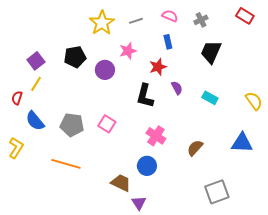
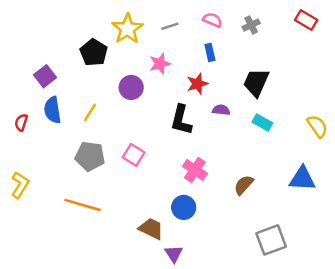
black trapezoid: (211, 52) -> (256, 82), moved
black pentagon: (75, 57) -> (94, 52), moved, turned -30
yellow line: (36, 84) -> (90, 112), moved
purple semicircle: (177, 88) -> (221, 110), turned -56
blue semicircle: (35, 121) -> (52, 110), moved, turned 30

